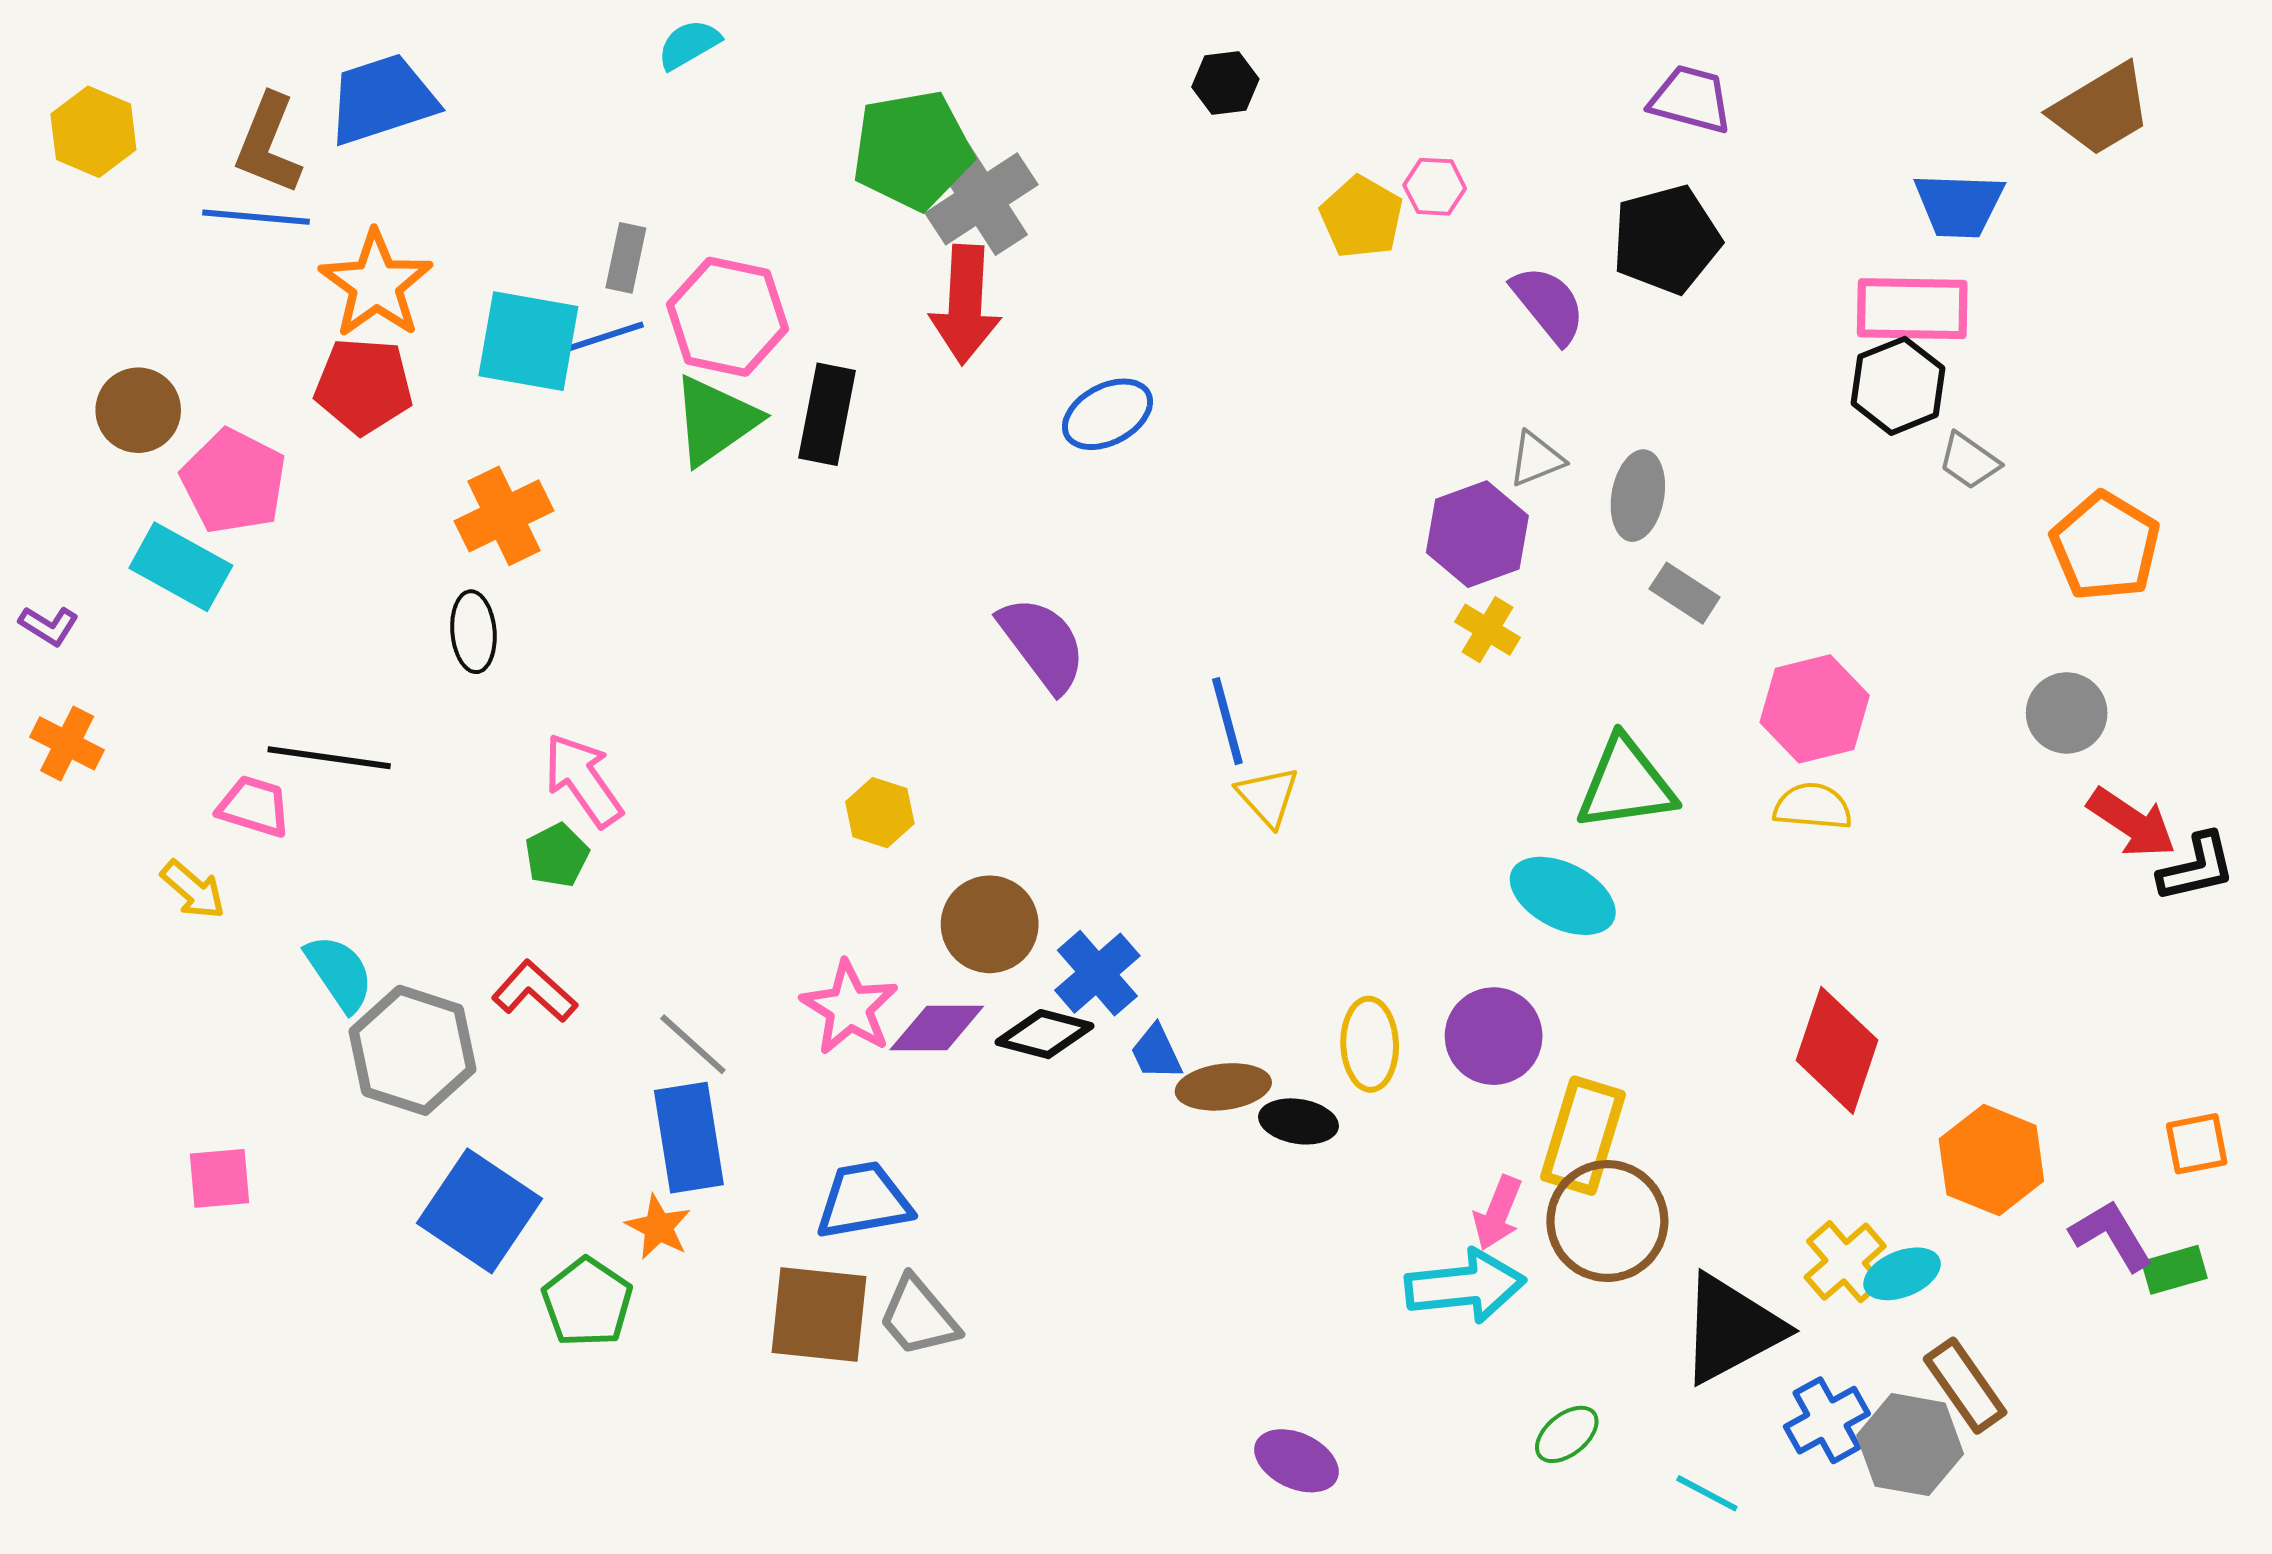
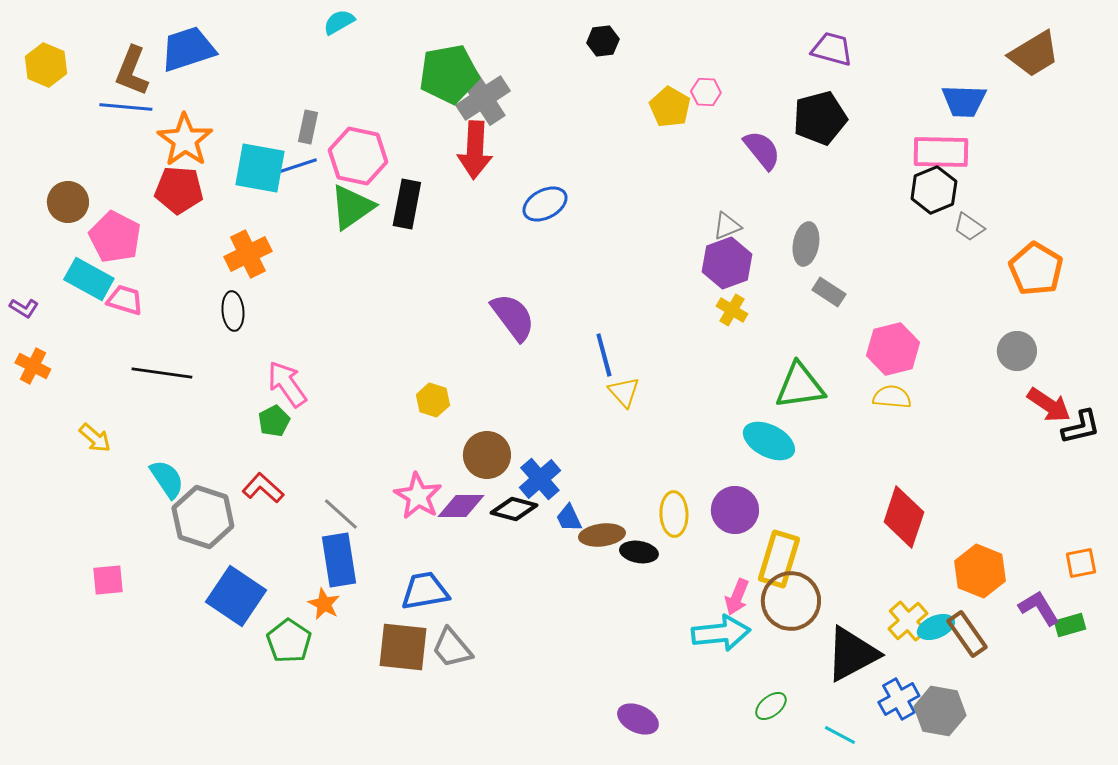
gray triangle: (1536, 459) -> (727, 226), moved
pink trapezoid: (254, 806) -> (125, 300), moved
brown rectangle: (1965, 1386) -> (967, 634), moved

